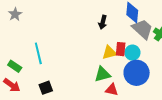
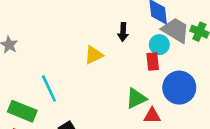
yellow triangle: (109, 53) -> (94, 55), moved
cyan circle: (132, 53) -> (159, 45), moved
green rectangle: (15, 66) -> (22, 111), size x1.5

